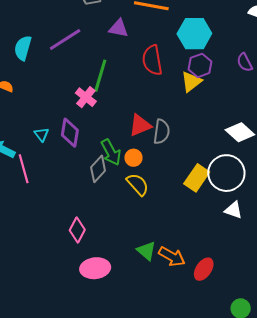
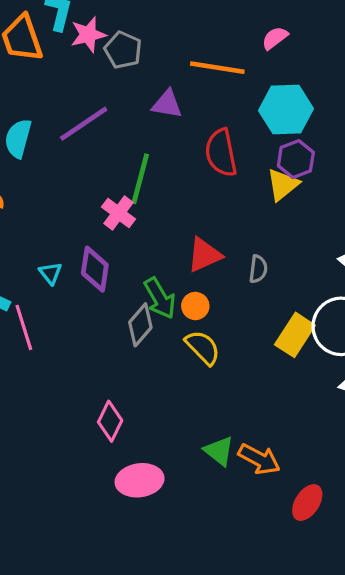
gray semicircle: (162, 132) -> (258, 269), moved, size x0.7
red ellipse: (204, 269) -> (307, 502), moved

